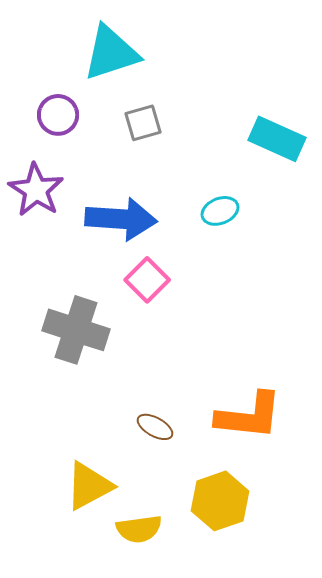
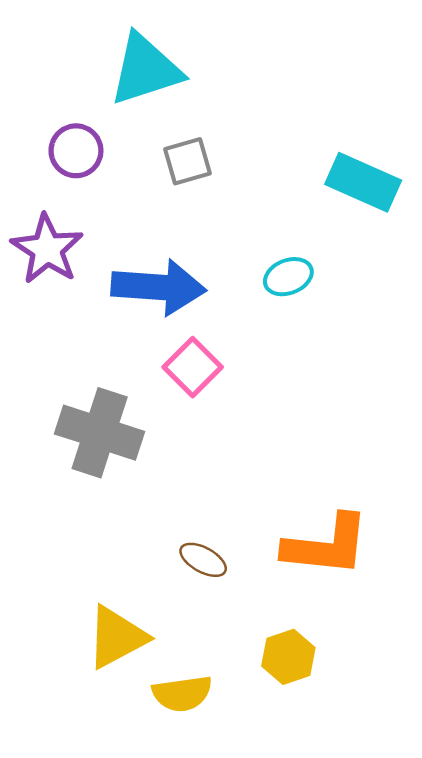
yellow hexagon: (220, 501) -> (288, 657), size x0.7

